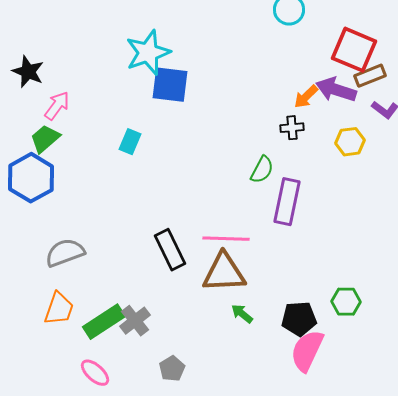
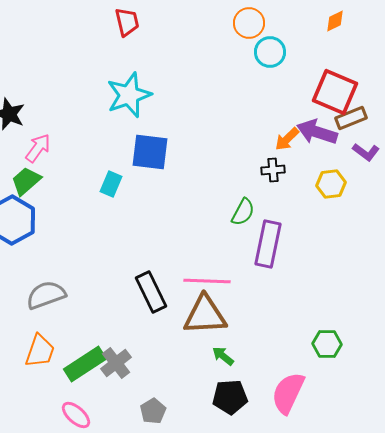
blue square: (170, 85) -> (150, 152), moved
black pentagon: (299, 319) -> (230, 397), moved

